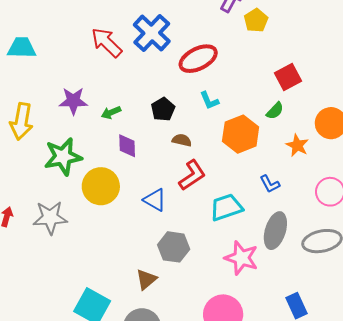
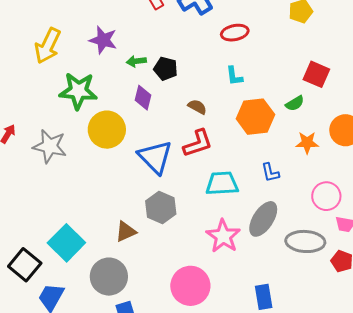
red ellipse: (198, 59) -> (235, 33), size x0.7
red square: (288, 77) -> (316, 74), turned 36
black pentagon: (163, 109) -> (166, 69), moved, turned 30
orange star: (297, 145) -> (307, 143), turned 30
blue triangle: (155, 200) -> (155, 157), size x1.5

